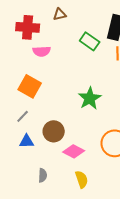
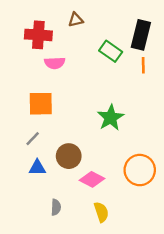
orange square: (30, 86) -> (41, 104), turned -30

